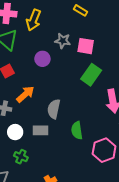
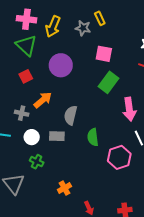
yellow rectangle: (81, 10) -> (100, 18), turned 32
gray star: (63, 41) -> (83, 28), moved
purple circle: (42, 59) -> (61, 65), size x1.5

